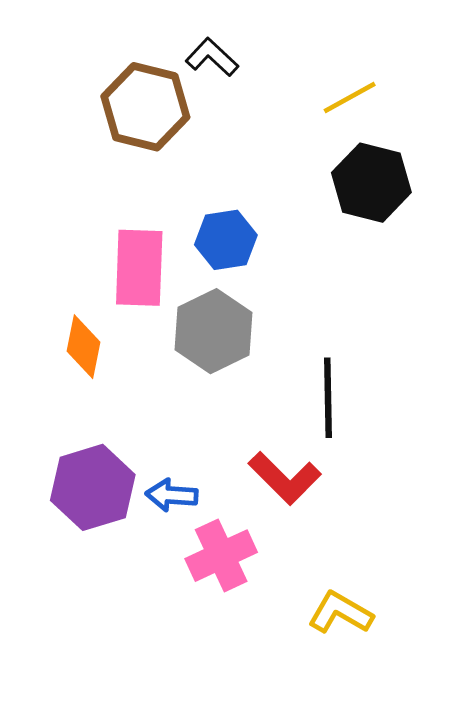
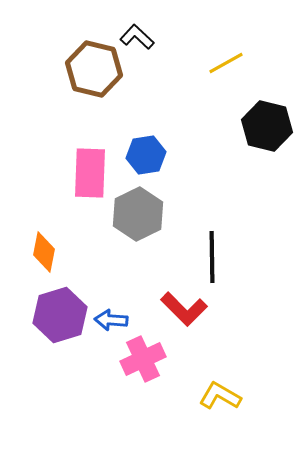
black hexagon: (371, 183) -> (267, 126), moved
orange diamond: (83, 347) -> (44, 252), moved

